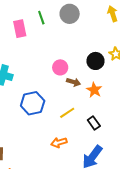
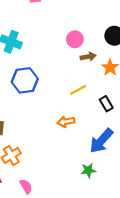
brown arrow: (74, 82) -> (88, 57), turned -32
blue hexagon: (33, 103) -> (25, 80), moved

